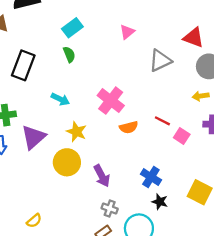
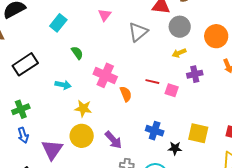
green semicircle: (69, 54) -> (77, 53), moved
black rectangle: (23, 65) -> (25, 64), turned 50
orange semicircle: (129, 127) -> (126, 94), turned -84
purple triangle: (33, 137) -> (52, 150), moved
black star: (160, 202) -> (175, 148), moved

